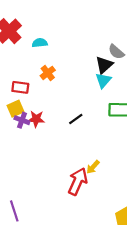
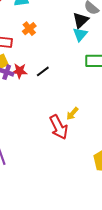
black line: (76, 119) -> (43, 71), moved
red arrow: (78, 181) -> (59, 127), turned 130

